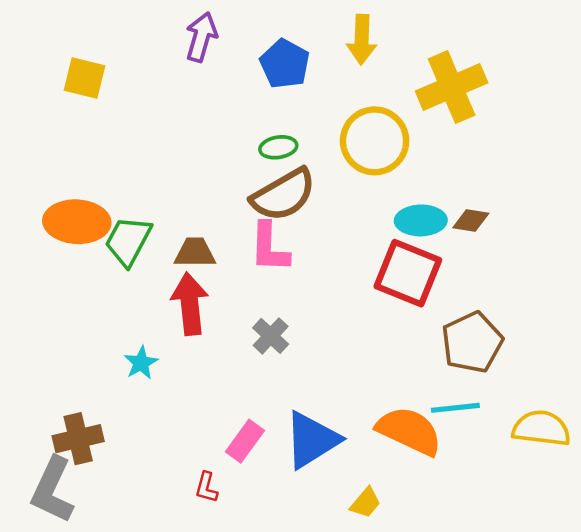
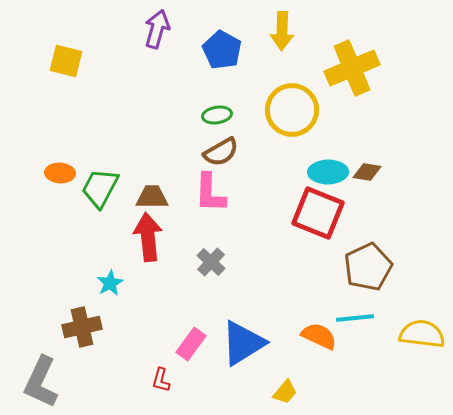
brown semicircle: (283, 195) -> (221, 152), size x0.7
orange ellipse: (77, 222) -> (60, 173), size x0.6
orange semicircle: (409, 431) -> (319, 336), size x0.7
brown cross: (78, 439) -> (82, 327), moved

